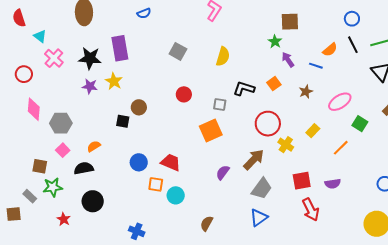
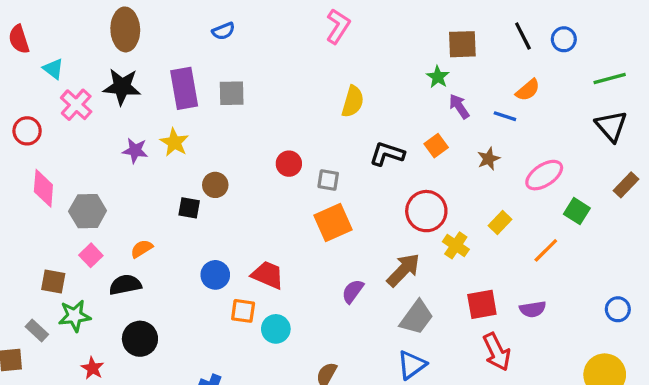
black line: (353, 45) -> (523, 36), moved
gray square: (178, 51) -> (232, 93), moved, turned -30
black star: (90, 58) -> (122, 87), moved
gray square: (220, 104) -> (328, 180), moved

